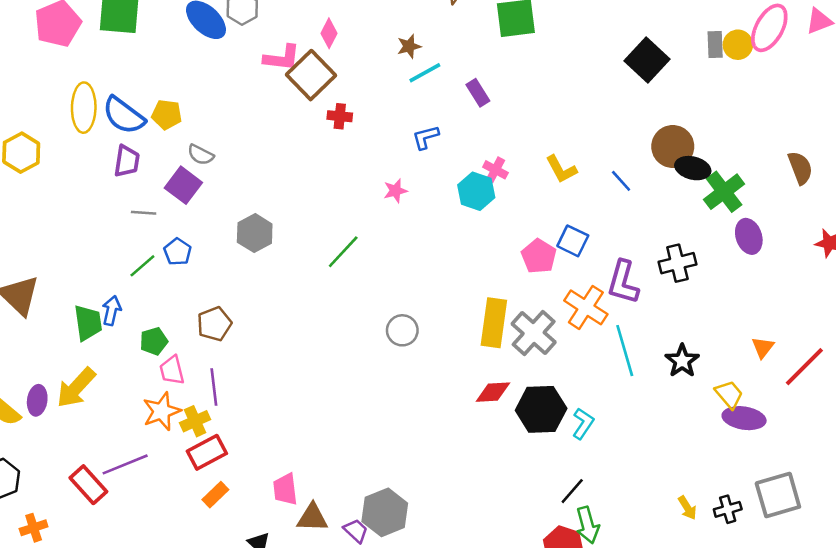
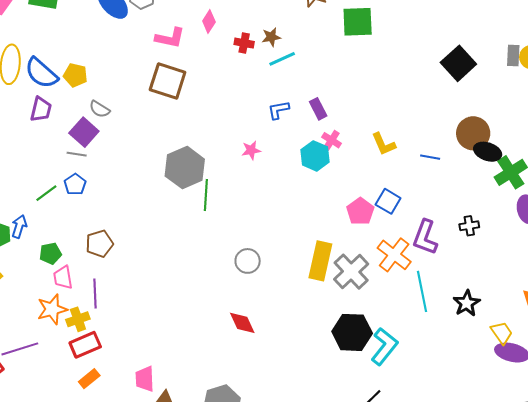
brown square: (311, 75) -> (168, 81), moved, turned -33
purple rectangle: (478, 93) -> (318, 109), moved
red cross: (340, 116) -> (244, 43), moved
blue line: (621, 181) -> (430, 157), turned -42
gray line: (144, 213) -> (77, 154), moved
gray hexagon: (255, 233) -> (185, 168), moved, size x1.4
green line: (343, 252) -> (206, 195), turned -44
black cross: (677, 263) -> (469, 226), size x0.7
red diamond: (493, 392) -> (242, 323), moved, turned 64
cyan L-shape: (583, 424) -> (384, 346), size x1.5

